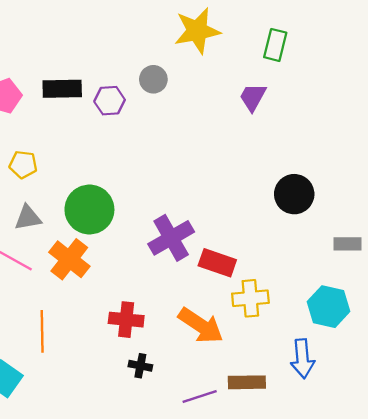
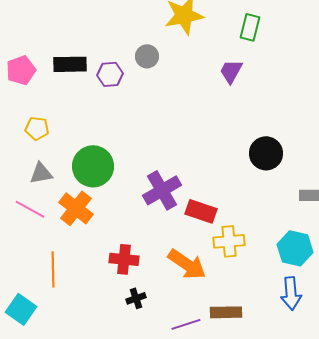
blue arrow: (303, 359) -> (291, 293), moved
black cross: (140, 366) -> (136, 298), turned -30

